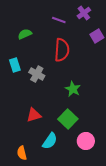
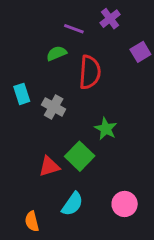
purple cross: (84, 13) -> (110, 19), moved
purple line: (59, 20) -> (74, 29), moved
green semicircle: (25, 34) -> (56, 53), moved
green square: (68, 119) -> (80, 156), moved

